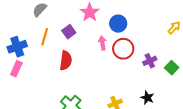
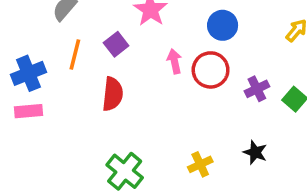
blue circle: (118, 24) -> (223, 25), moved
pink rectangle: (16, 69) -> (28, 111), turned 63

